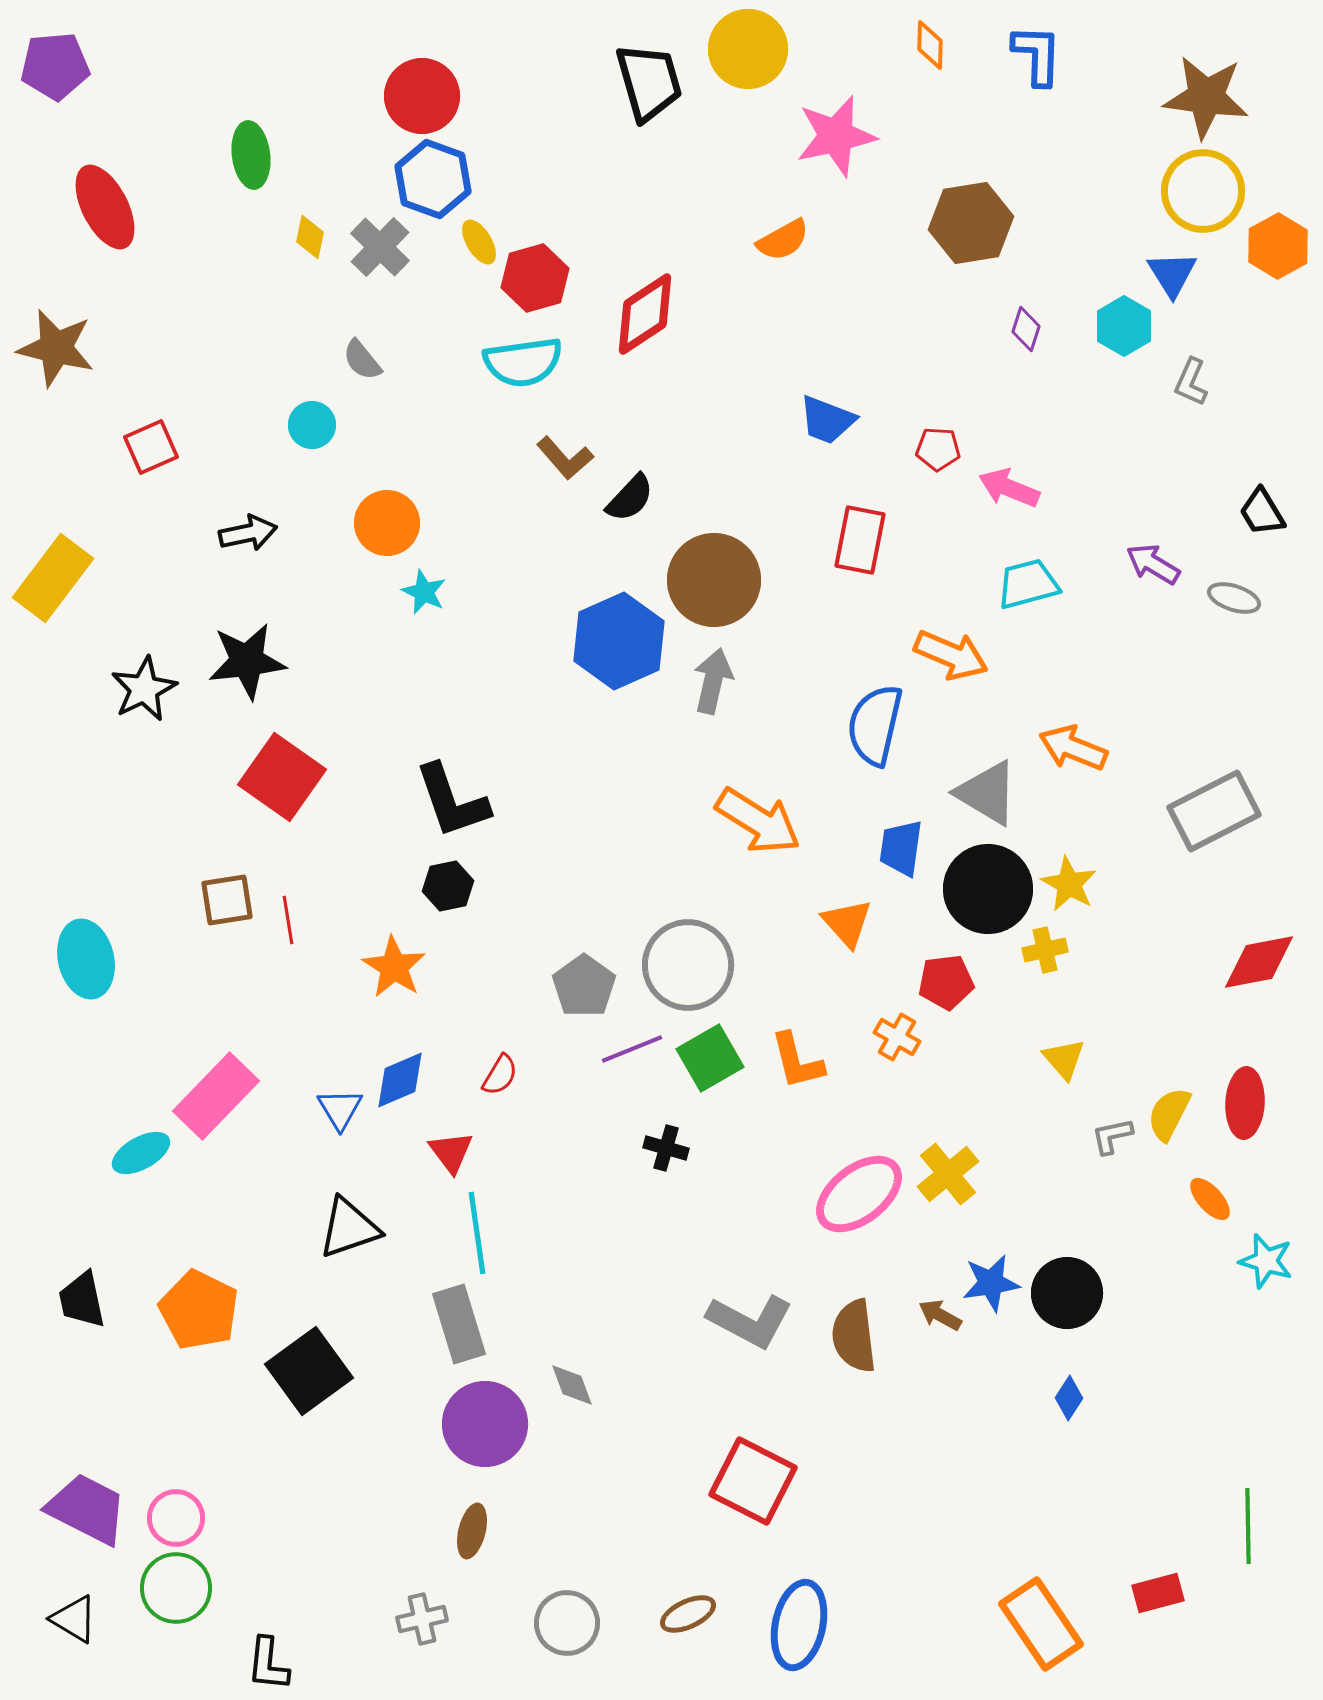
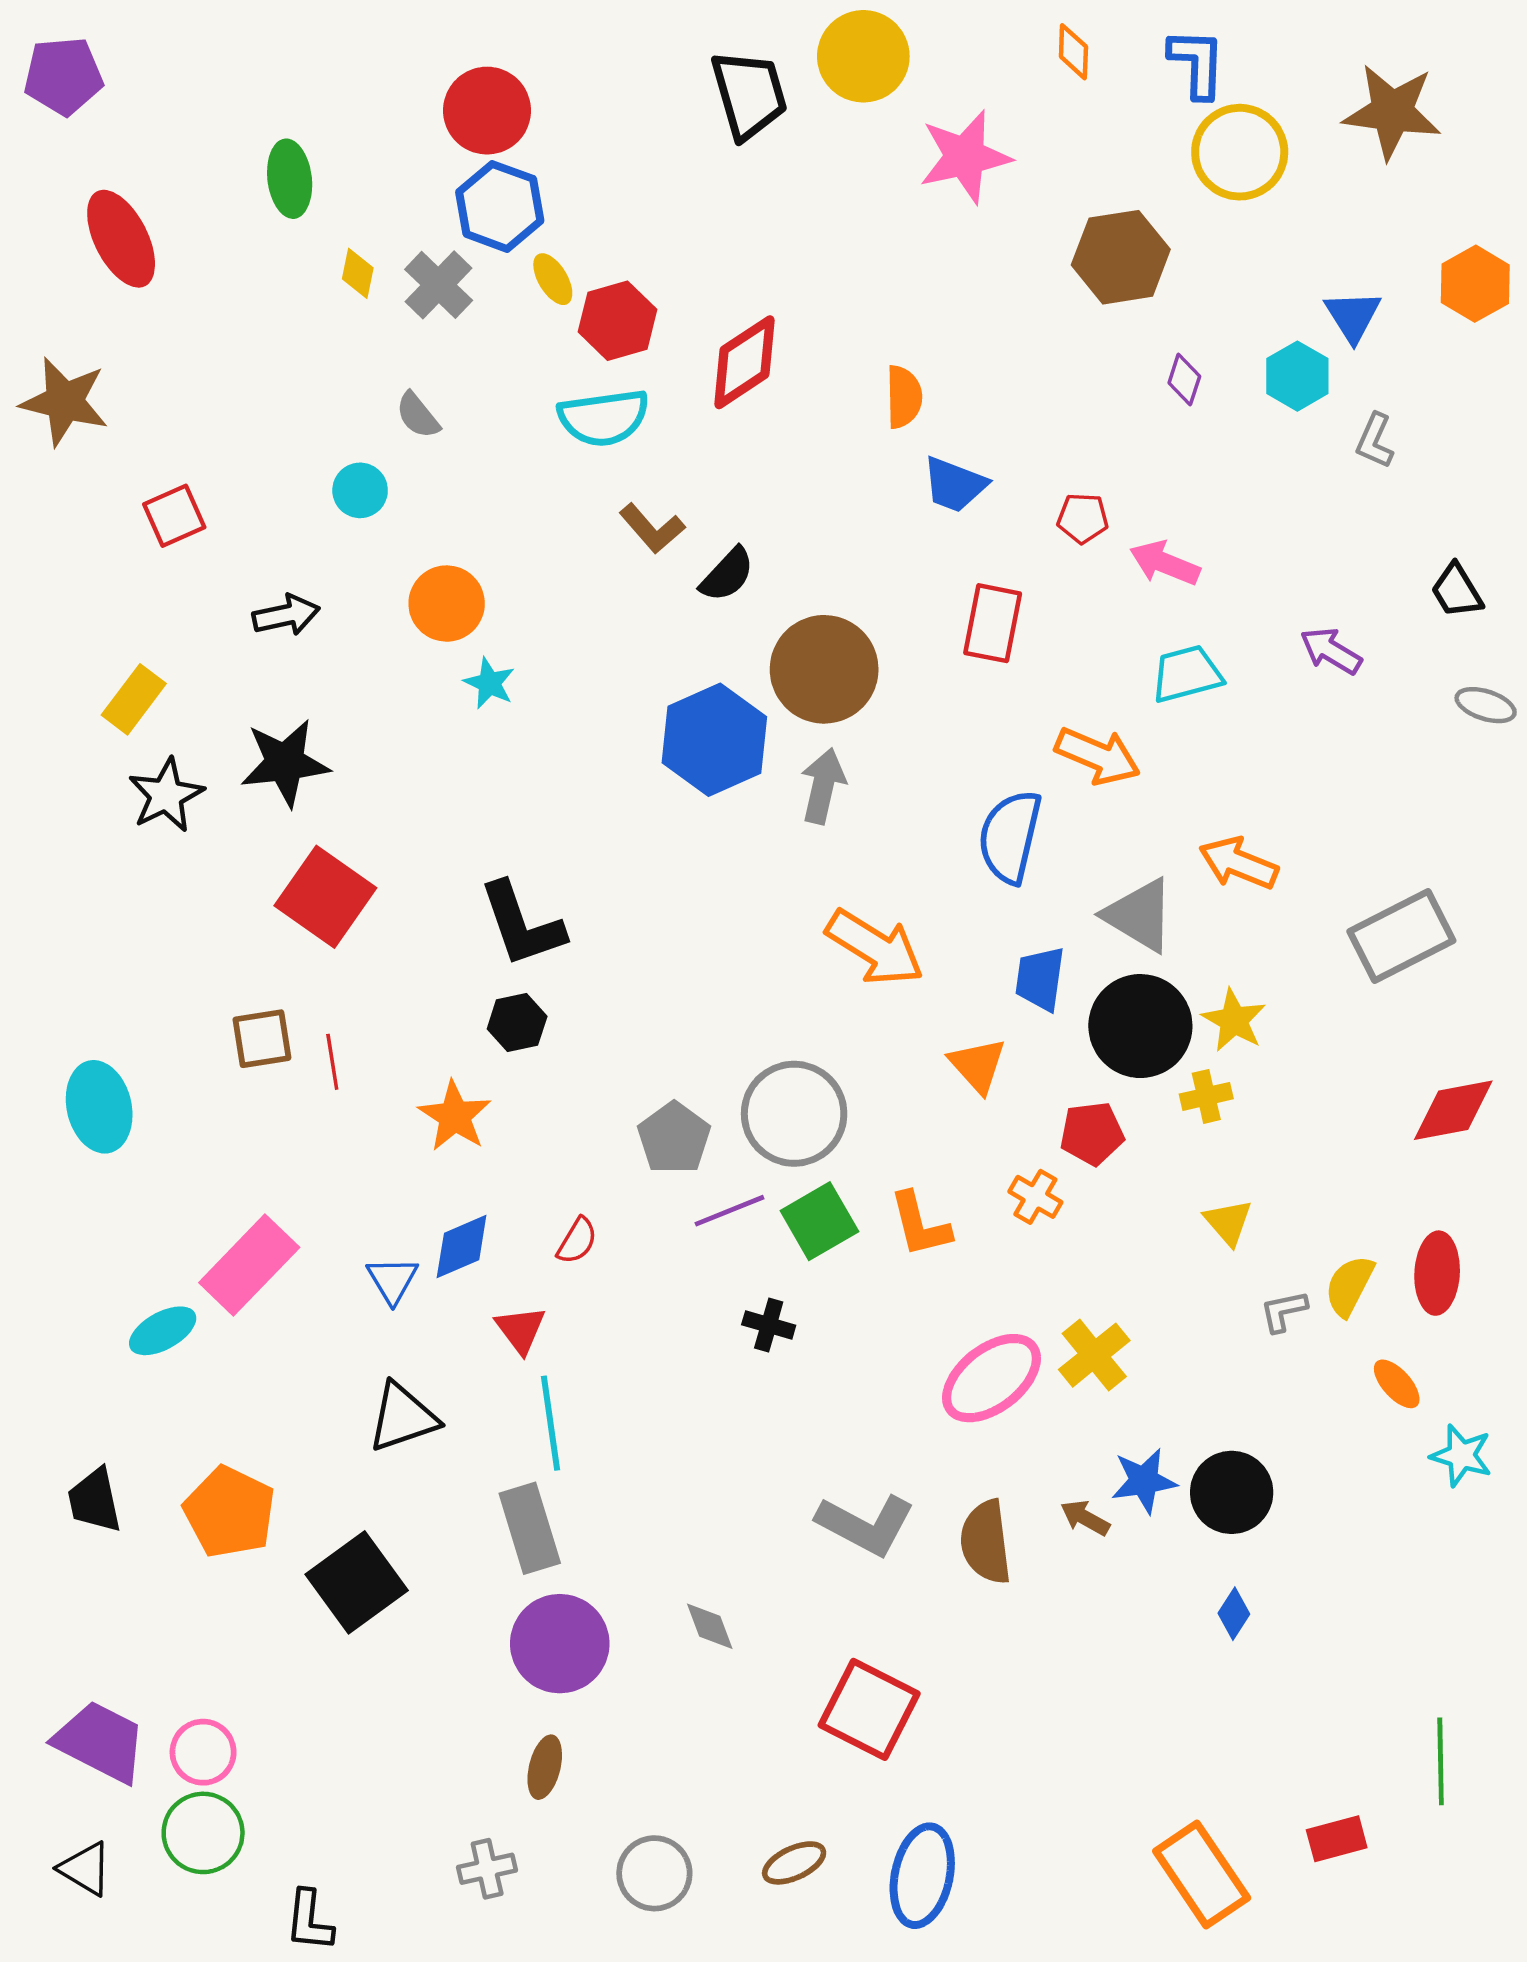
yellow circle: (1203, 191) -> (1240, 152), moved
orange semicircle: (783, 240) -> (904, 397), moved, turned -62
yellow rectangle: (53, 578) -> (134, 699), moved, size x0.7
gray ellipse: (1234, 598) -> (1486, 705), moved
gray diamond: (572, 1385) -> (710, 1626), moved

